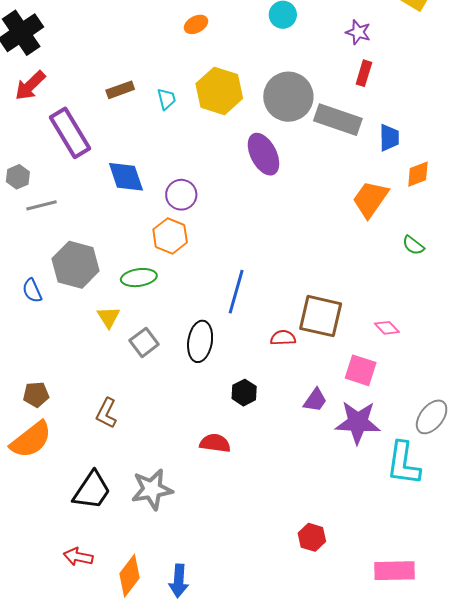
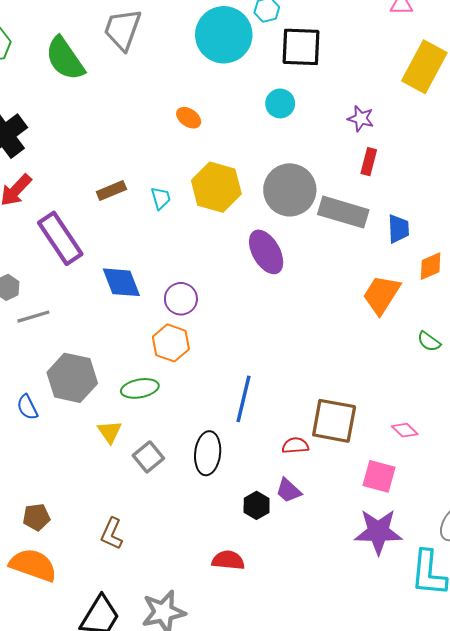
orange ellipse: (196, 24) -> (189, 118), turned 65
purple trapezoid: (315, 400) -> (289, 491), moved, turned 100
orange semicircle: (31, 440) -> (33, 565), turned -120

